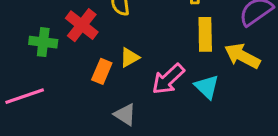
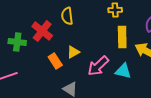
orange rectangle: (102, 71) -> (55, 61), turned -56
cyan triangle: (207, 87) -> (123, 71), turned -30

